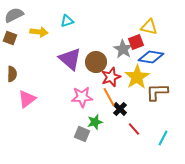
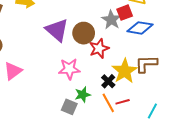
yellow star: (137, 77) -> (125, 71), moved
orange line: (109, 97) -> (108, 103), moved
red line: (134, 129) -> (123, 102), turned -64

